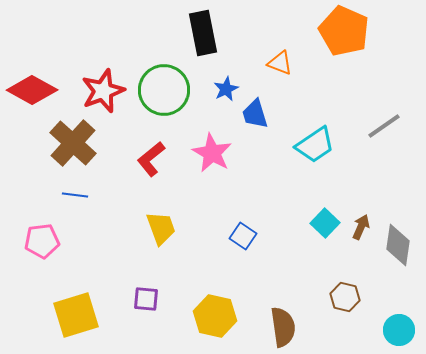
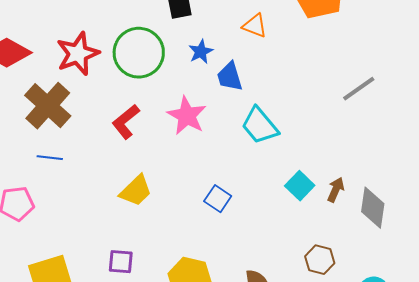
cyan trapezoid: (315, 145) -> (260, 126), moved, turned 84
yellow trapezoid: (161, 228) -> (136, 191), turned 66

